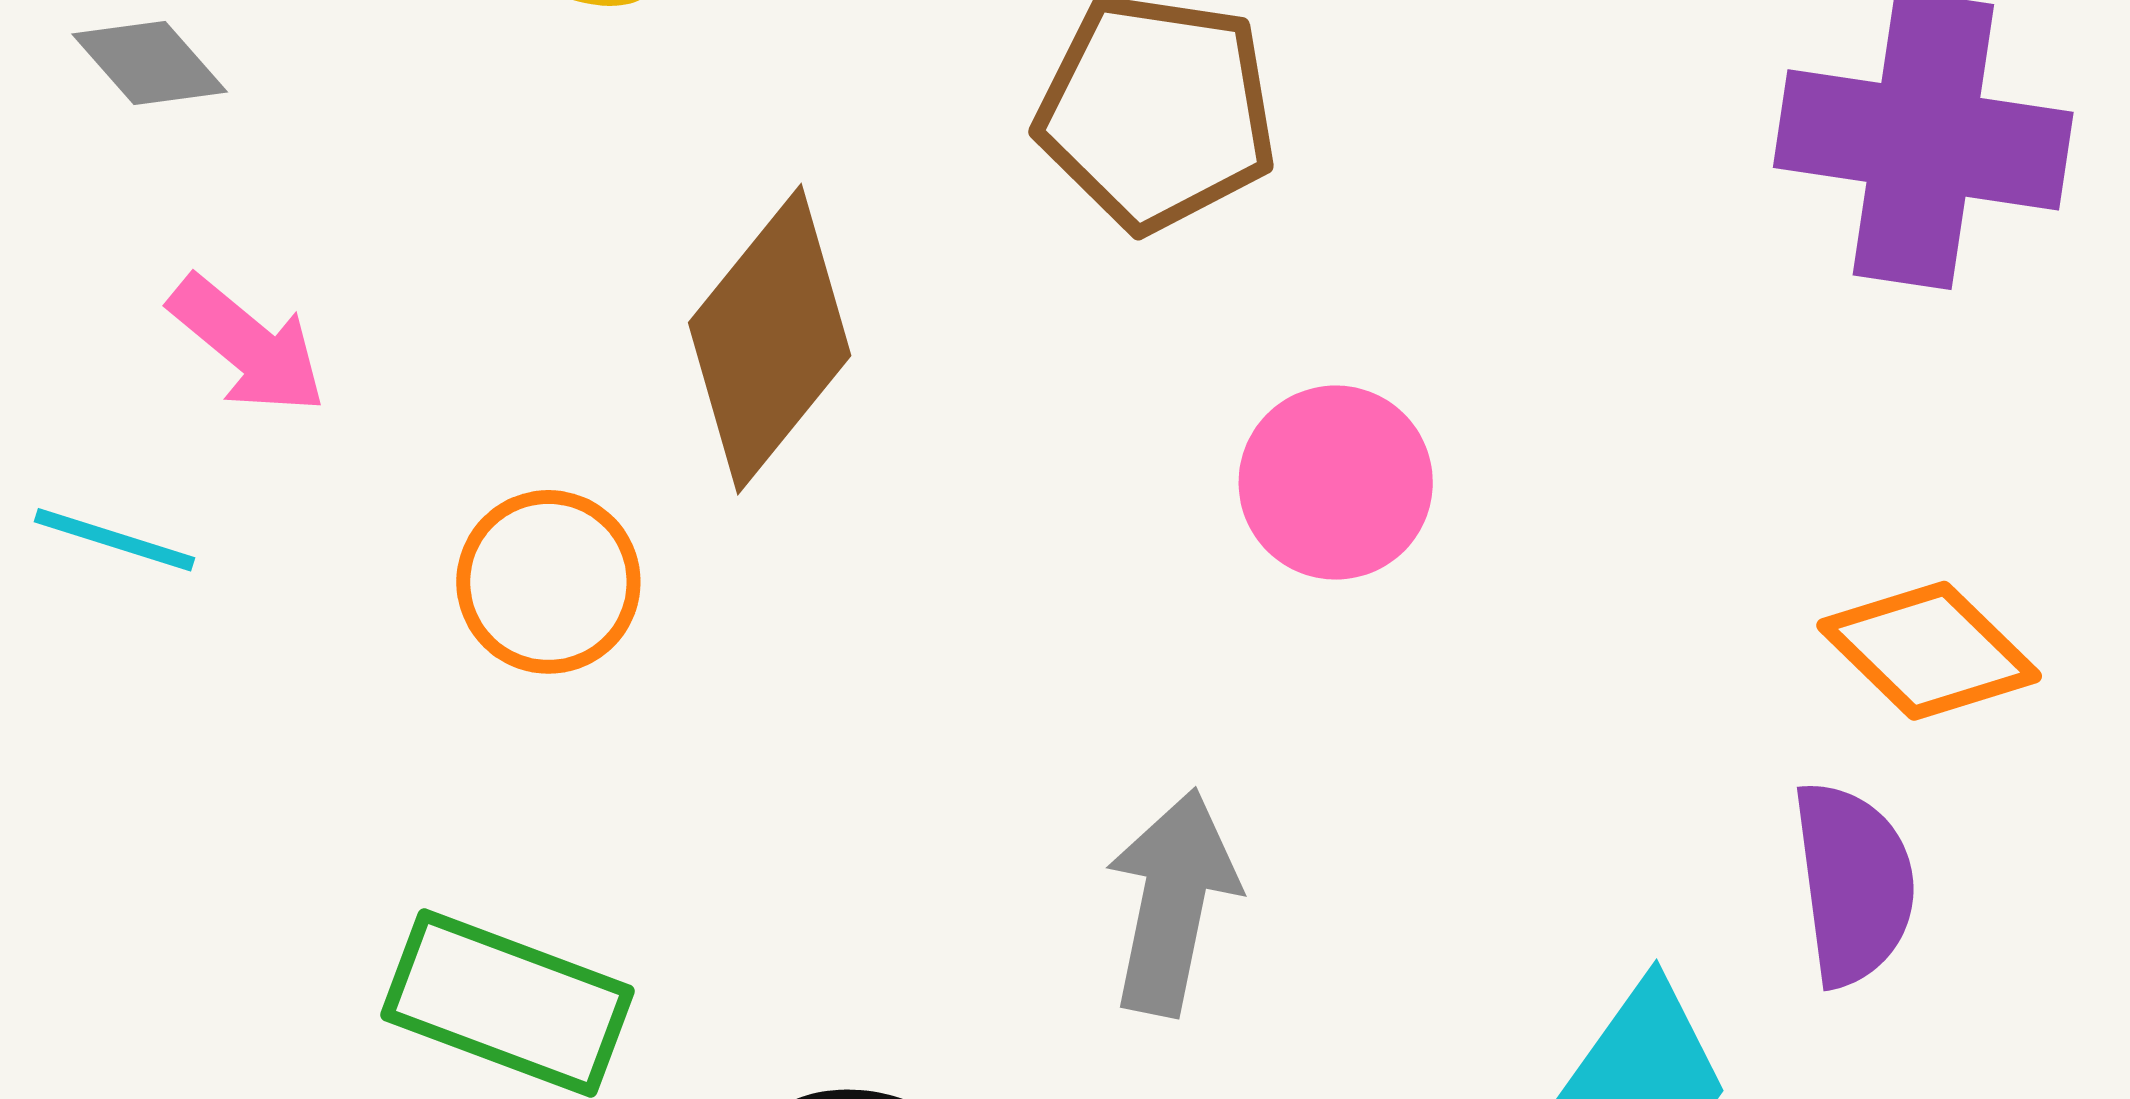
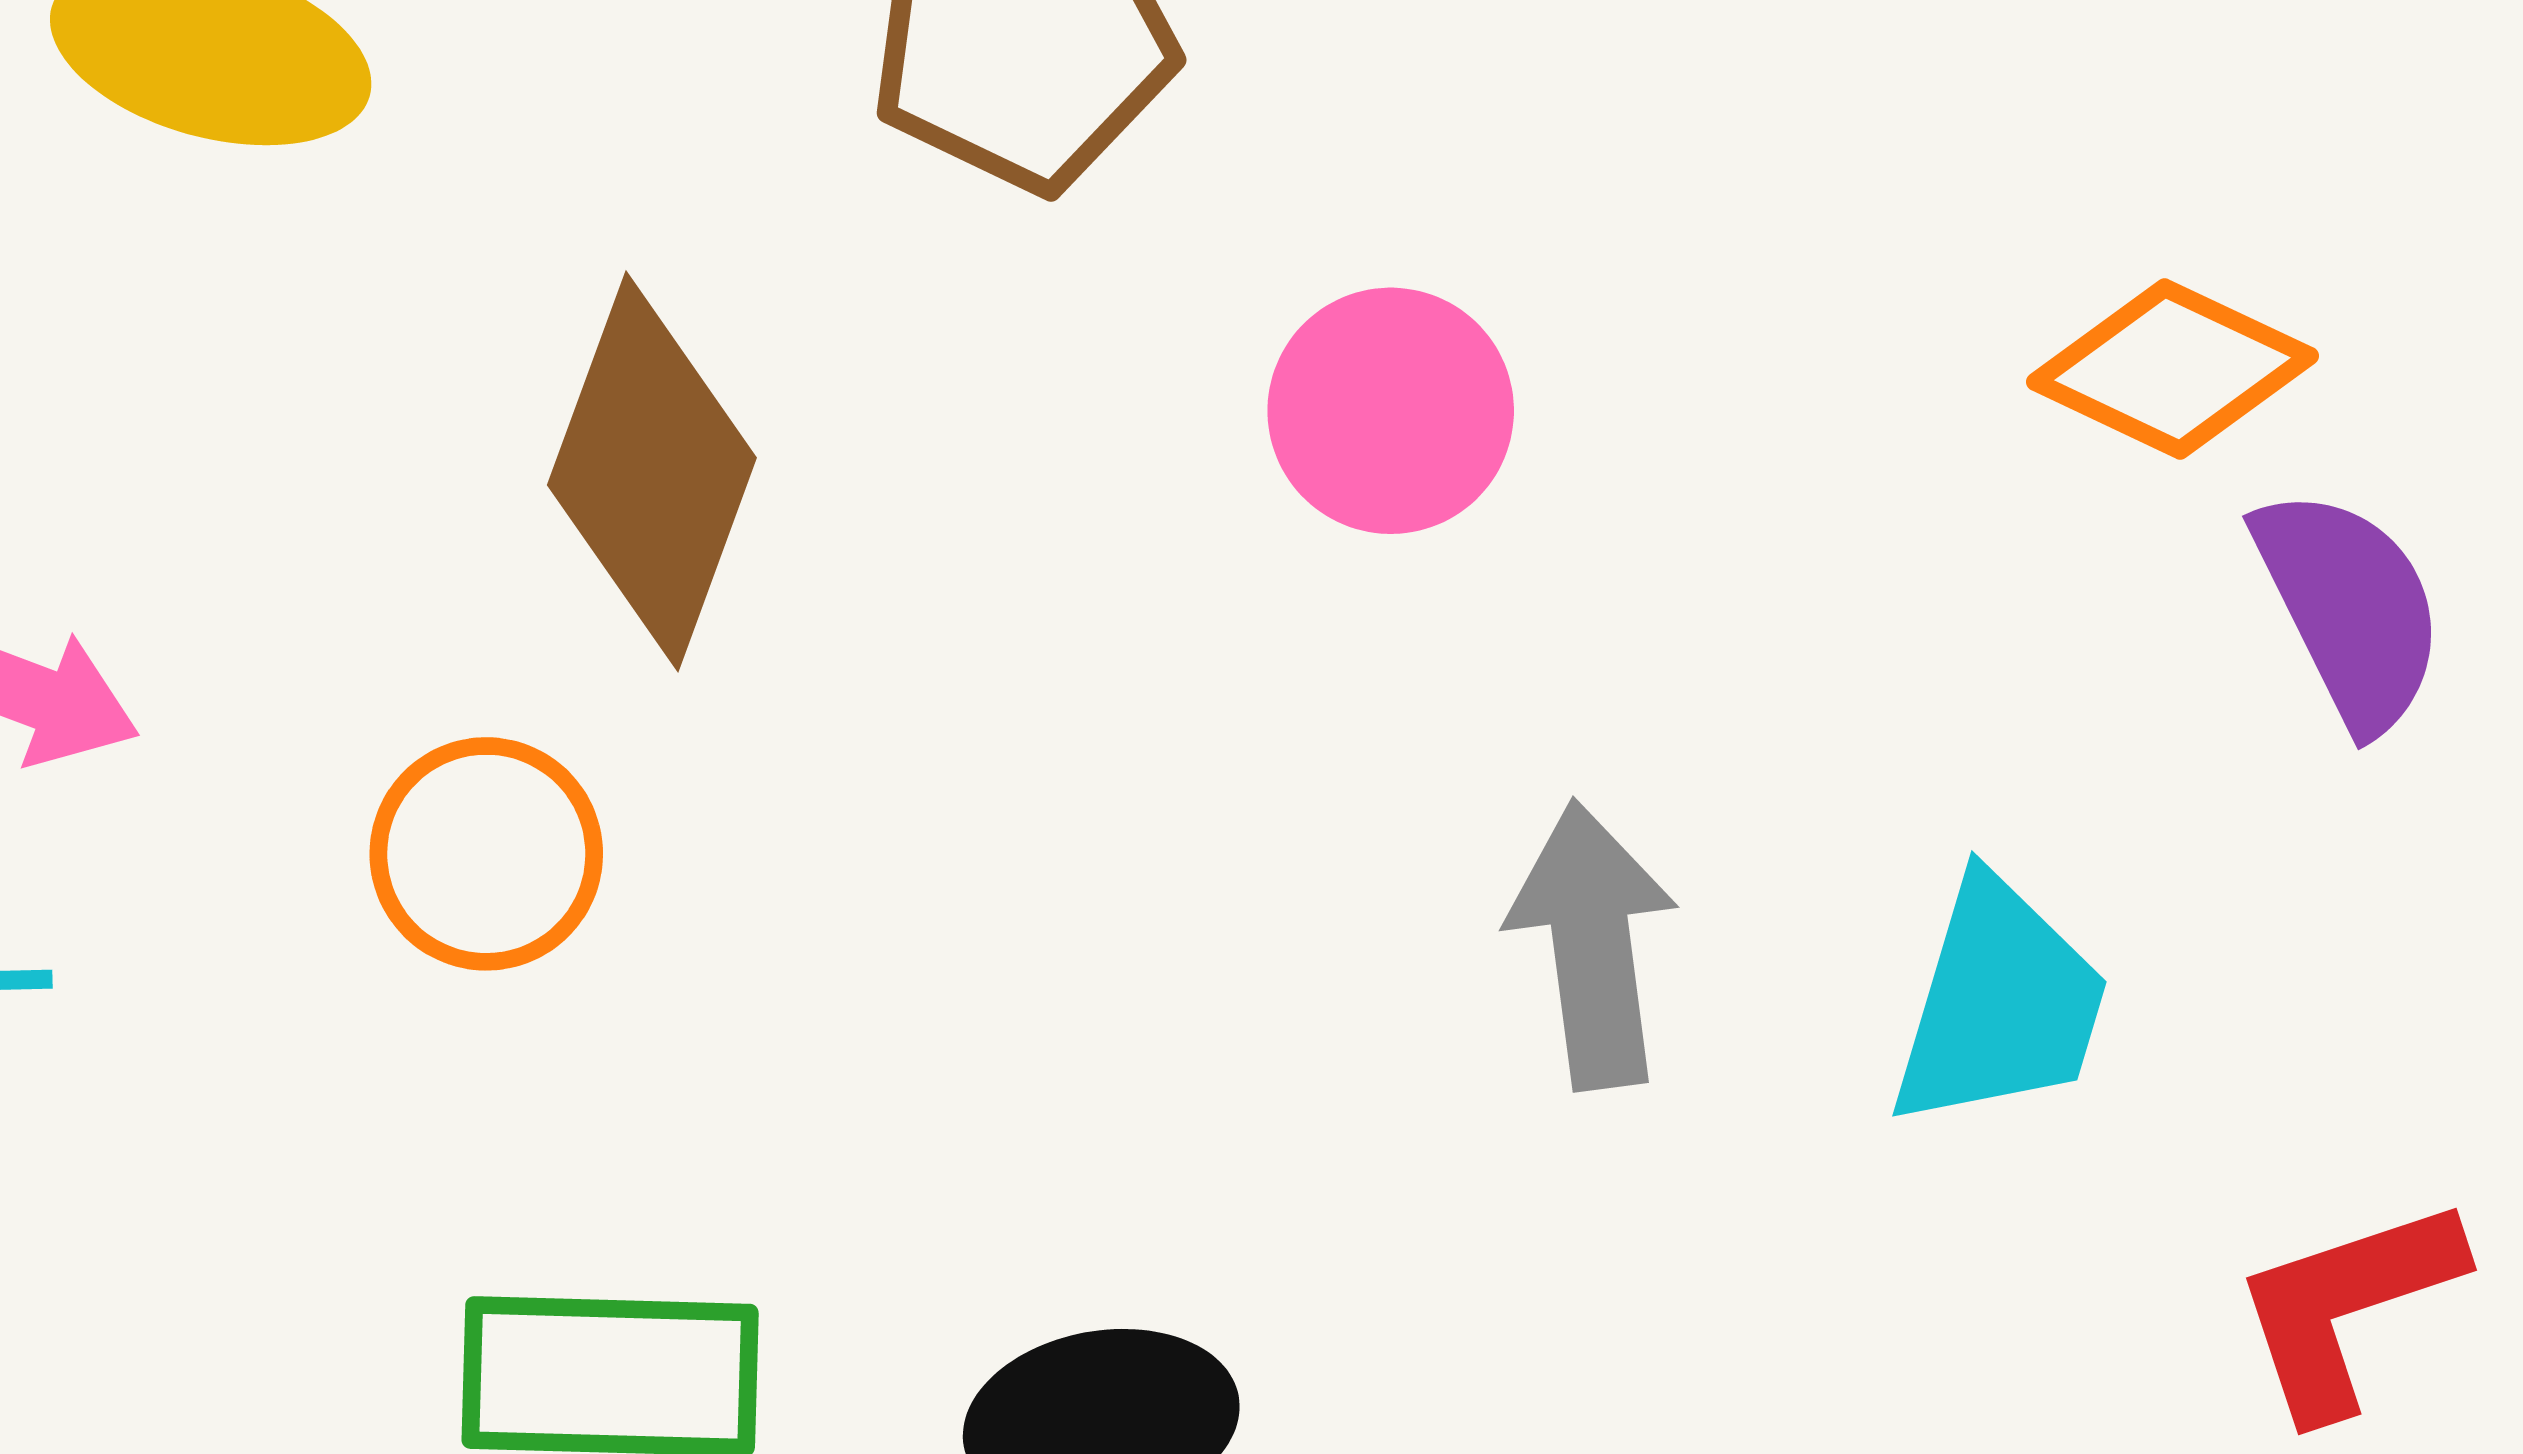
purple semicircle: (1854, 883) -> (2350, 608), moved
gray arrow: (1172, 902) -> (1592, 945), moved

